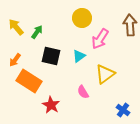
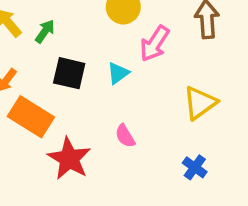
yellow triangle: (105, 74) -> (200, 103), moved
red star: (51, 105) -> (69, 159), size x1.4

